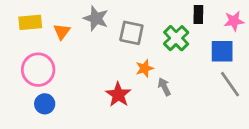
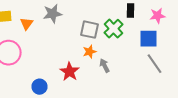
gray star: (96, 18) -> (52, 14), turned -30
gray square: (131, 33) -> (90, 30), moved
blue circle: (45, 104) -> (40, 87), moved

